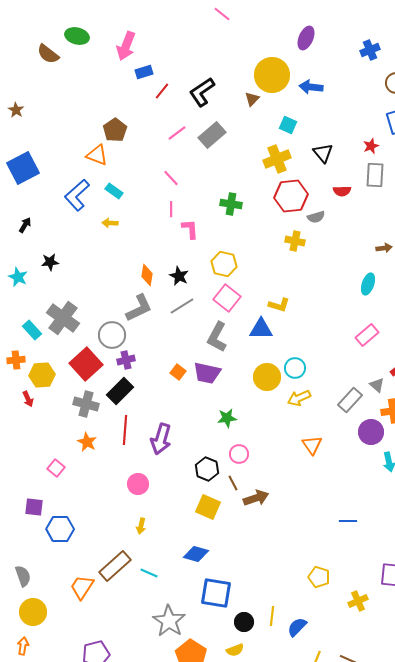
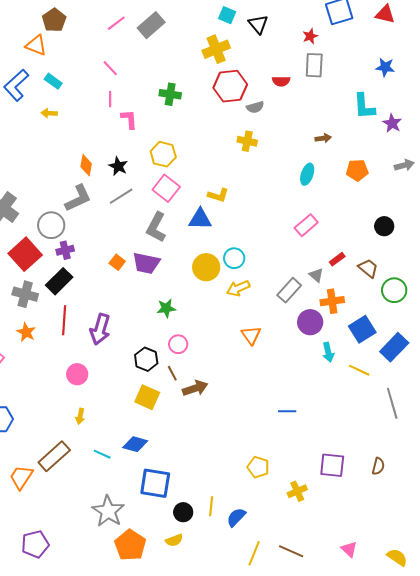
black triangle: (323, 153) -> (258, 24), moved
yellow cross: (295, 241) -> (247, 141), moved
cyan line: (149, 573) -> (102, 454), moved

